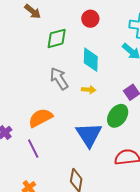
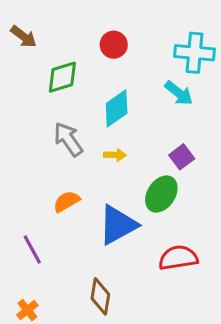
cyan diamond: (91, 60) -> (117, 108), turned 55
orange semicircle: (41, 118) -> (67, 201), moved, size x0.7
blue triangle: (89, 135) -> (118, 225), turned 36

